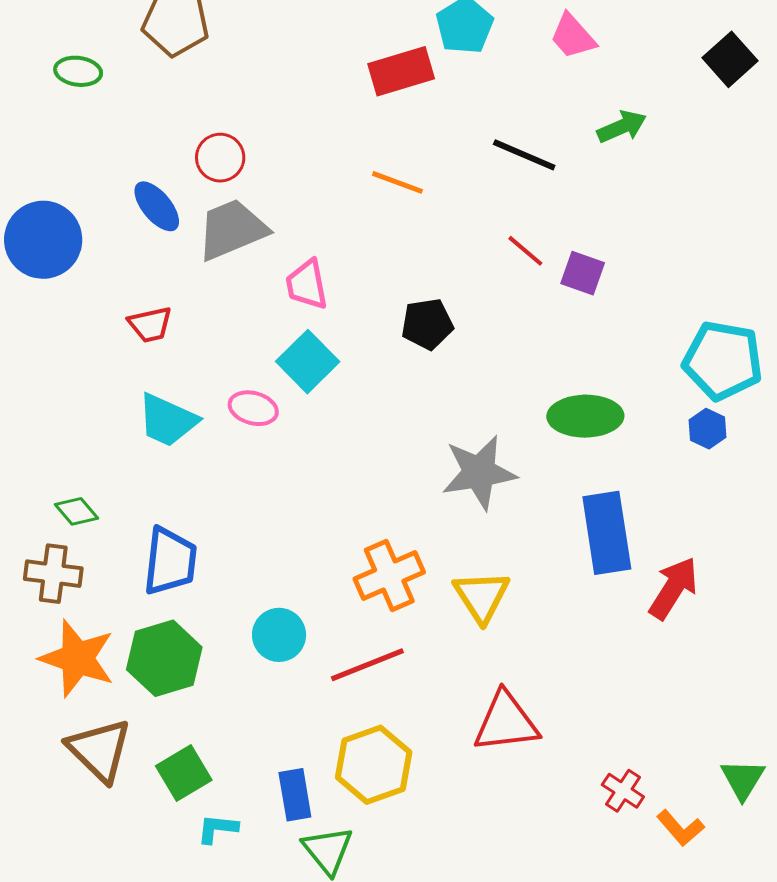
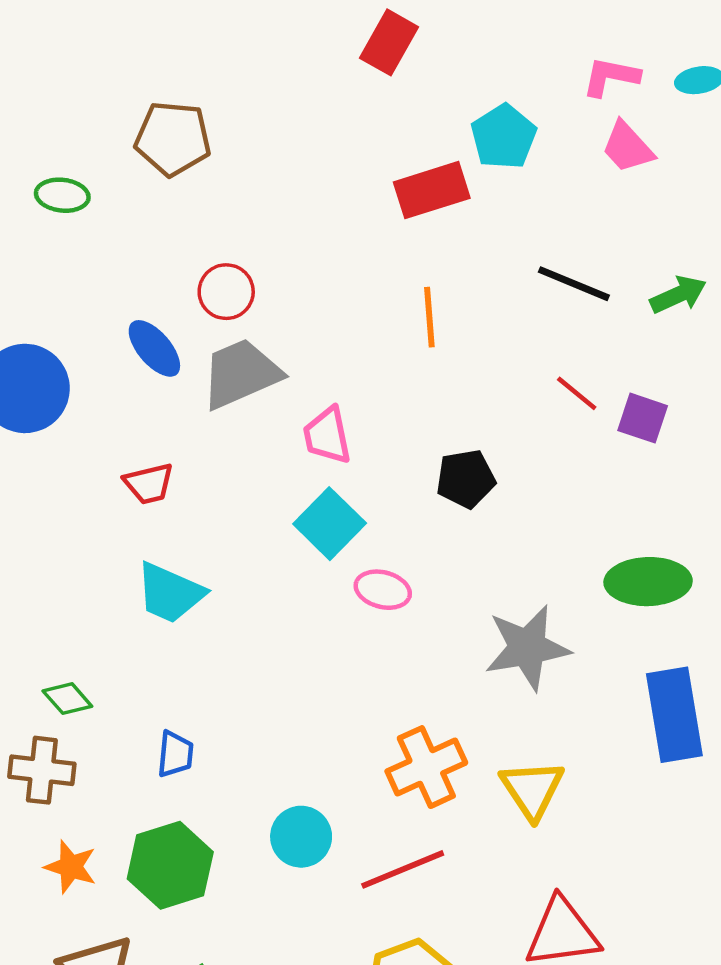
green arrow: (622, 127) -> (678, 295), moved
orange line: (397, 182) -> (429, 317), turned 66
pink ellipse: (253, 408) -> (383, 590), moved
blue trapezoid: (170, 561) -> (175, 754), size x0.6
orange star: (77, 658) -> (71, 867), size x0.6

